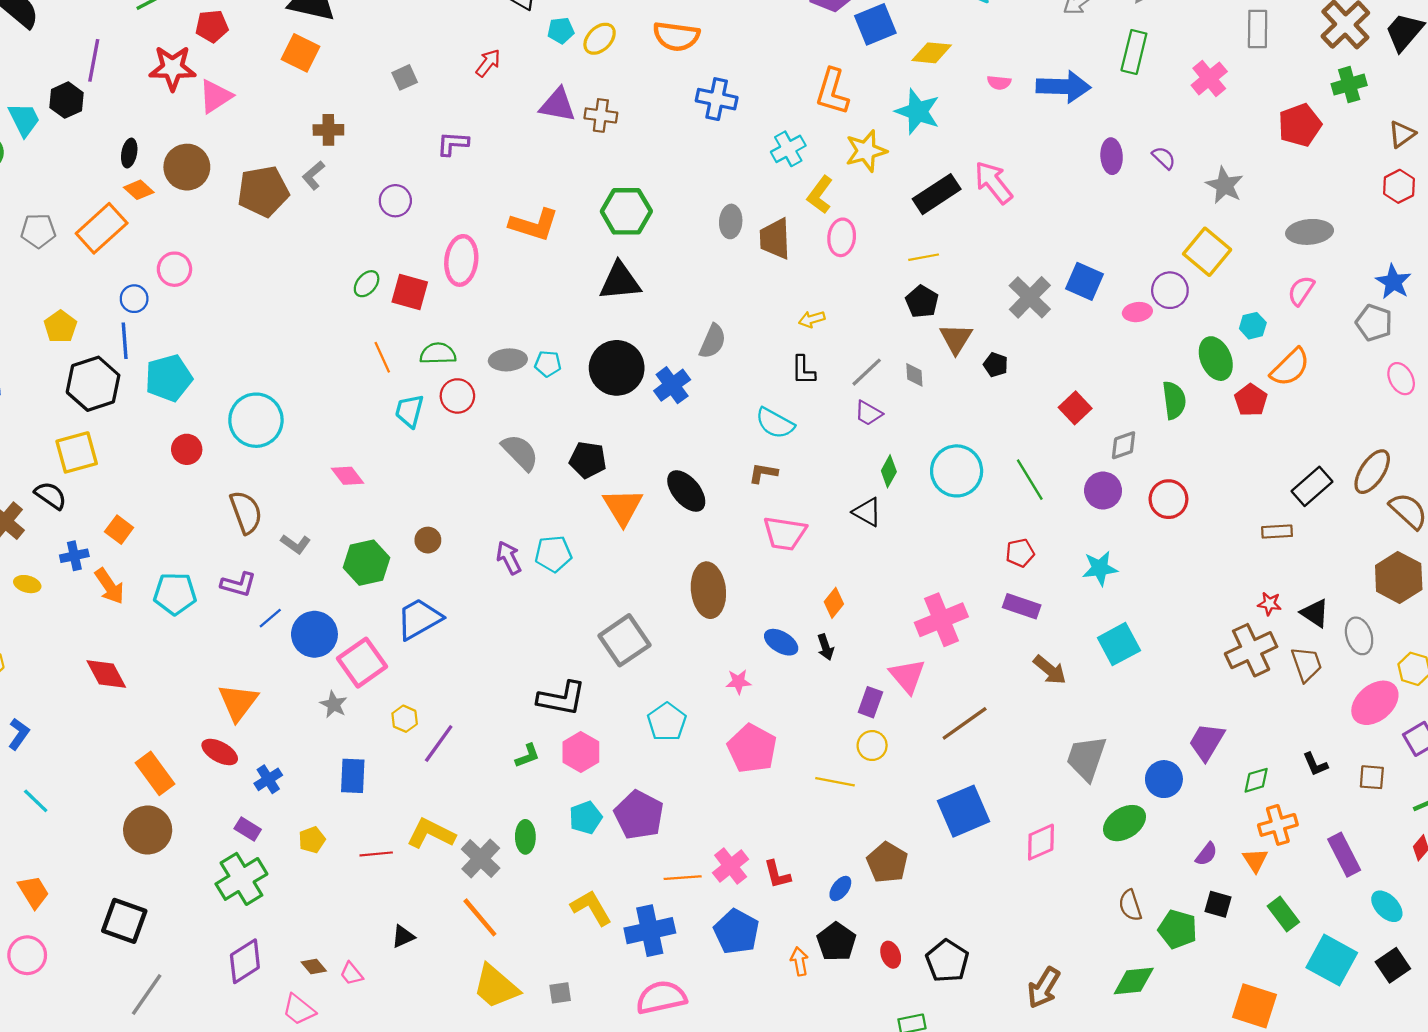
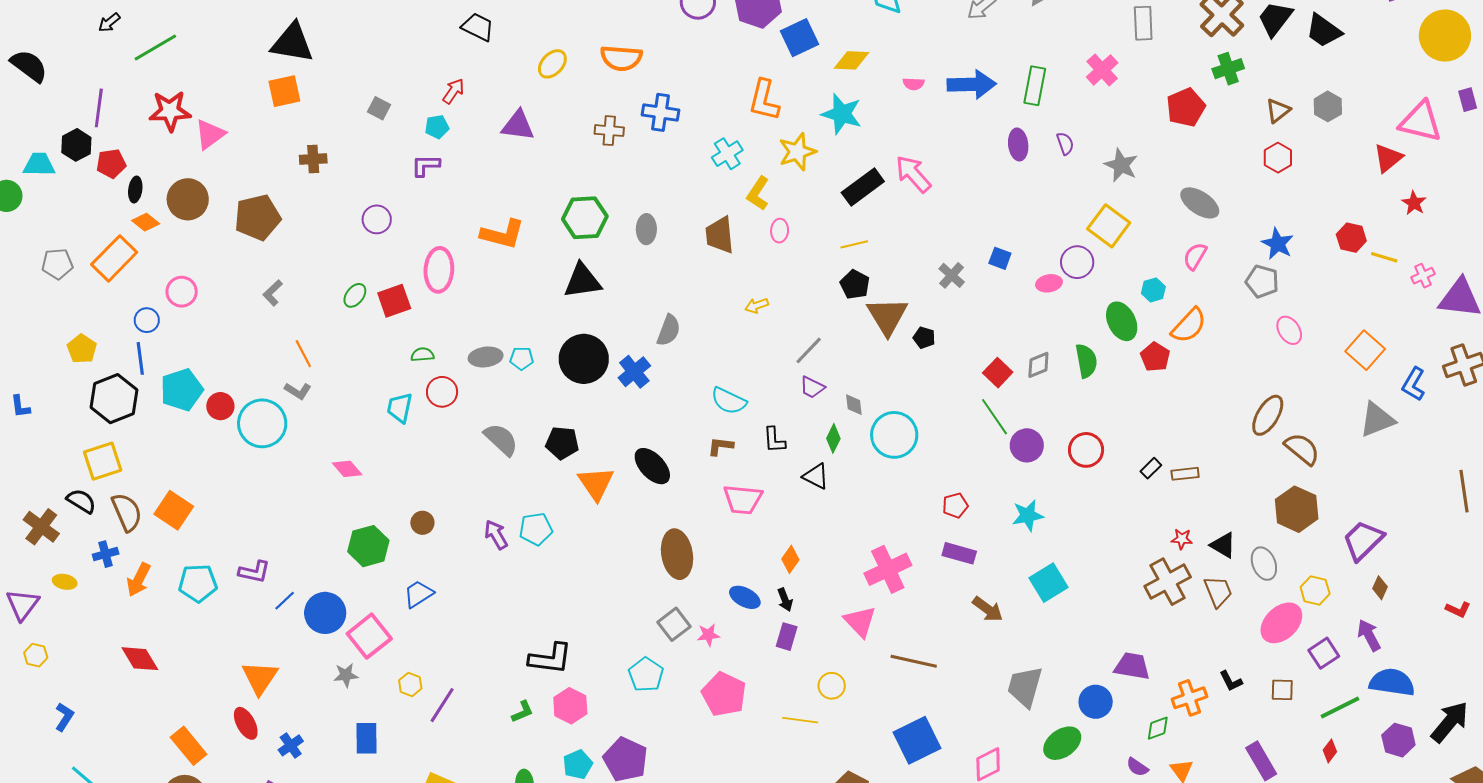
red pentagon: (212, 26) -> (111, 163), moved
cyan pentagon: (561, 30) -> (437, 127), moved
green rectangle: (1134, 52) -> (1035, 86), moved
orange square: (300, 53) -> (284, 91), turned -36
gray square: (405, 77) -> (379, 108), turned -35
brown cross: (601, 115) -> (609, 131), moved
cyan trapezoid: (24, 120) -> (39, 165), turned -60
purple semicircle: (1164, 158) -> (1065, 144), turned 30
gray L-shape: (313, 175) -> (273, 293), moved
gray ellipse: (731, 221) -> (646, 229), moved
gray ellipse: (1310, 232) -> (1200, 203), turned 42
pink ellipse: (842, 237) -> (780, 231), size x0.7
blue square: (1084, 281) -> (1000, 258), size x0.7
red square: (410, 292) -> (394, 301), turned -32
gray cross: (1030, 297) -> (952, 275), size x0.7
brown triangle: (956, 339) -> (887, 316), size x1.4
green semicircle: (438, 353) -> (422, 355), size x0.7
orange line: (382, 357) -> (303, 354), moved
black L-shape: (803, 370) -> (774, 440), moved
gray diamond: (914, 375) -> (854, 405), moved
gray diamond: (1124, 445) -> (1038, 365), moved
red circle: (187, 449) -> (220, 406), moved
green line: (1030, 480) -> (995, 417), moved
black rectangle: (1312, 486) -> (1151, 468), moved, size x0.6
brown semicircle: (246, 512) -> (127, 512), moved
orange square: (119, 530) -> (174, 510), moved, size x1.5
gray L-shape: (296, 544) -> (298, 391), moved
orange arrow: (109, 586) -> (139, 580), turned 64
blue trapezoid: (419, 619) -> (418, 594), size x0.7
gray square: (624, 640) -> (674, 624), moved, size x0.7
purple rectangle: (870, 702) -> (787, 637), moved
gray star: (334, 704) -> (346, 675), turned -30
brown line: (965, 723) -> (914, 661), turned 51
purple trapezoid: (1207, 742) -> (1132, 666), turned 72
red ellipse: (220, 752) -> (246, 723), turned 36
green diamond: (1256, 780) -> (1158, 728), moved
orange cross: (1278, 825) -> (1189, 698), moved
purple semicircle: (1206, 854) -> (1137, 767), turned 90

